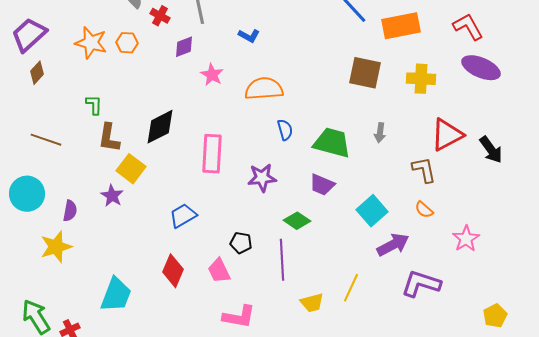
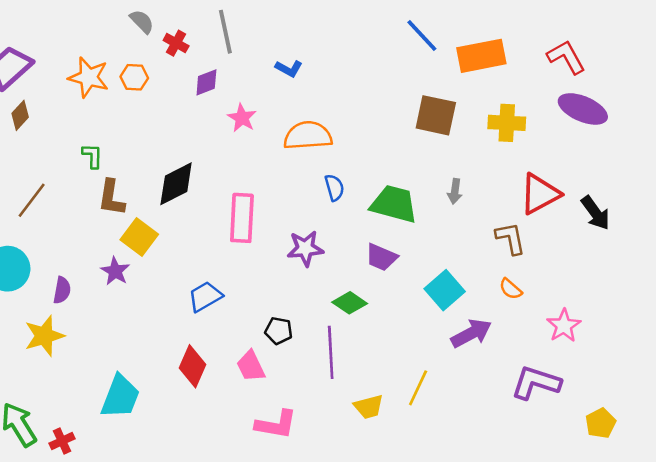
brown line: (46, 140) -> (32, 200), turned -72
purple L-shape: (421, 284) -> (536, 383), moved

